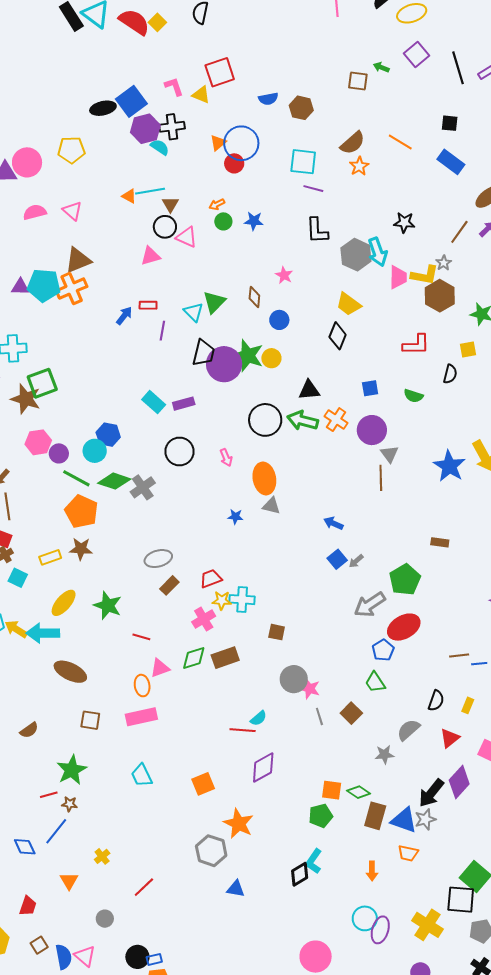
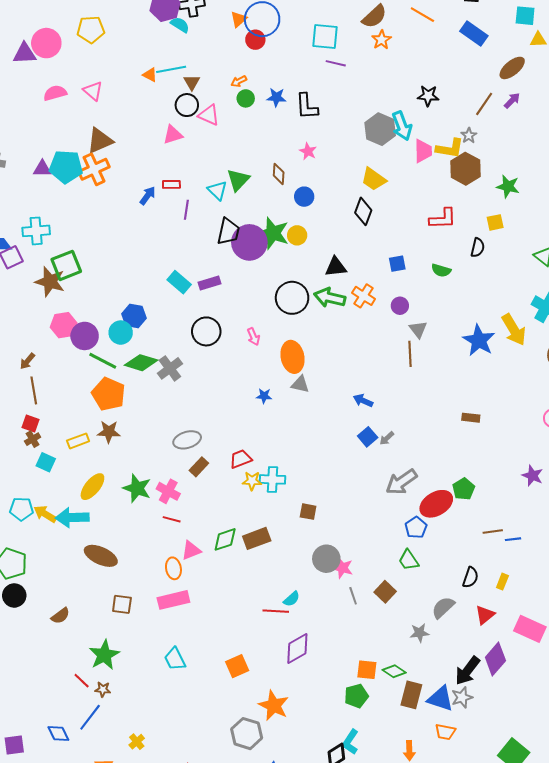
black L-shape: (317, 231) -> (307, 106), moved
purple circle: (372, 430) -> (400, 306), size x0.6
purple circle: (59, 453) -> (85, 336), size x1.4
green pentagon: (405, 580) -> (464, 489), moved, size x0.7
pink cross: (204, 619) -> (168, 491), moved, turned -30
red line: (49, 795) -> (82, 681), turned 60

